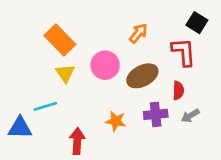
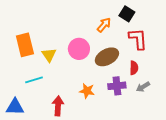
black square: (197, 23) -> (127, 14), moved
orange rectangle: (60, 40) -> (25, 45), moved, turned 30
blue triangle: (20, 128) -> (15, 107), moved

